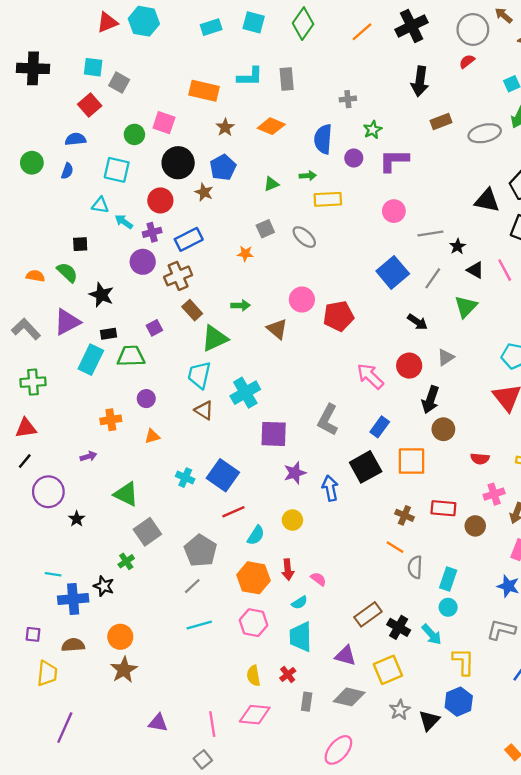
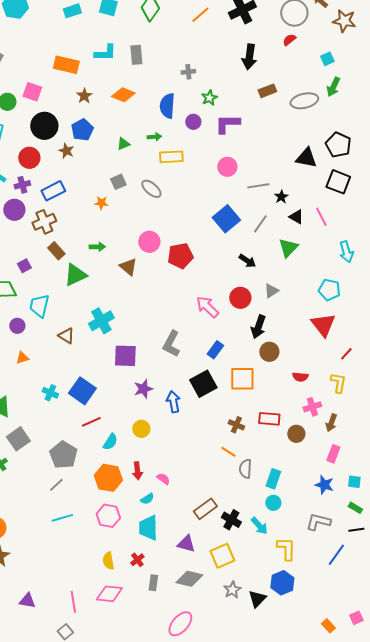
cyan trapezoid: (199, 375) -> (39, 306), moved

